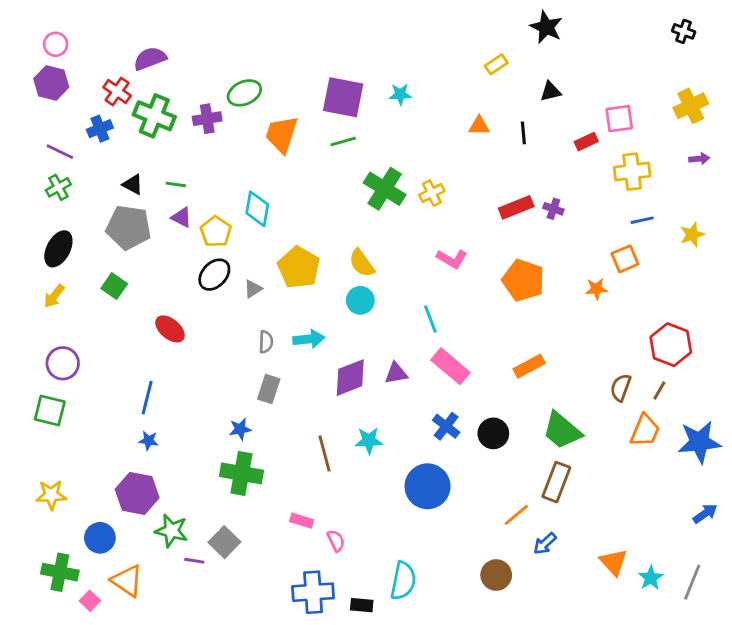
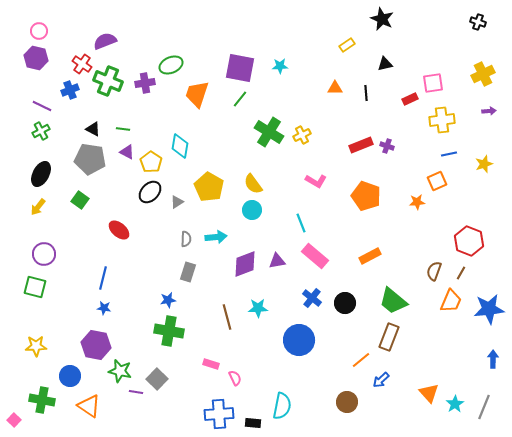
green line: (343, 142) -> (240, 99), turned -36
blue arrow: (705, 513) -> (493, 359), turned -54
pink square: (90, 601) -> (14, 420), moved

